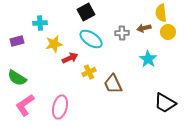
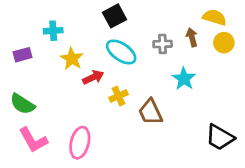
yellow semicircle: (161, 13) -> (215, 17), turned 114
brown arrow: (144, 28) -> (192, 37), turned 88
yellow star: (54, 44) -> (72, 59), turned -30
cyan star: (148, 59) -> (184, 79), moved
pink L-shape: (25, 105) -> (33, 140), turned -85

